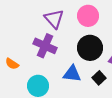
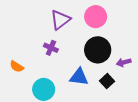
purple triangle: (54, 19) -> (60, 20), turned 35
purple cross: (45, 46) -> (51, 48), size x0.6

